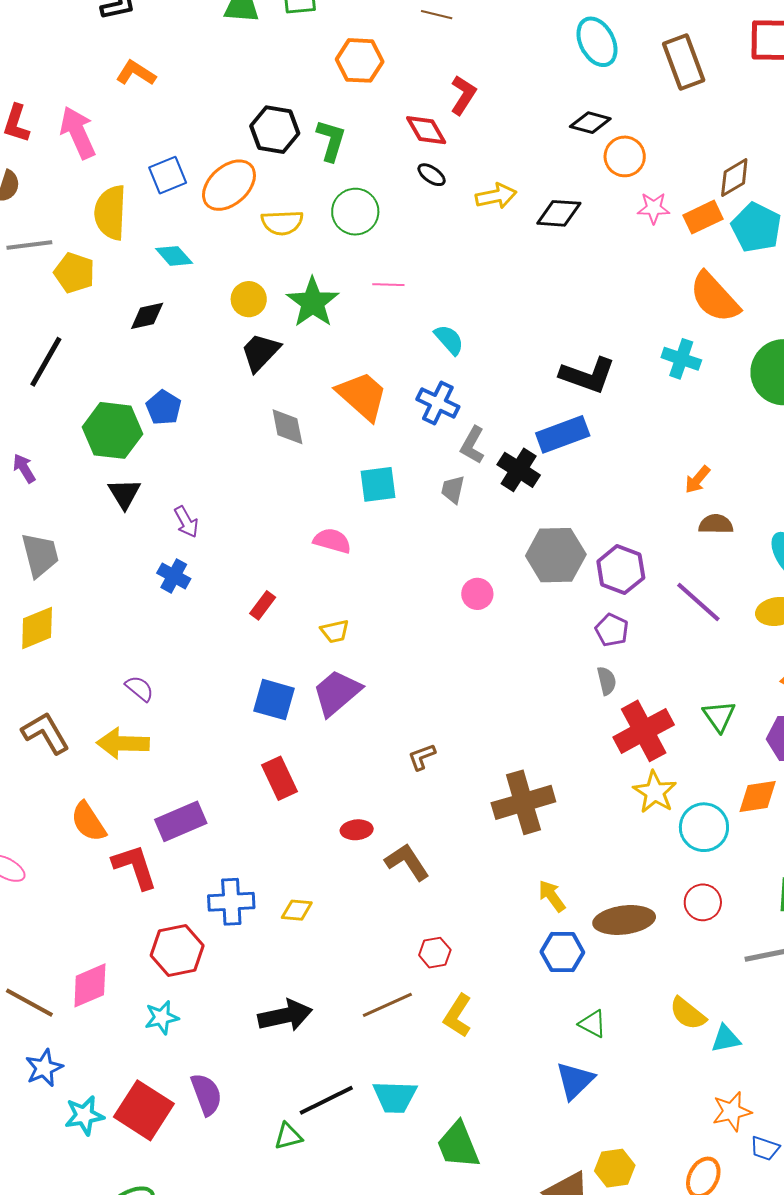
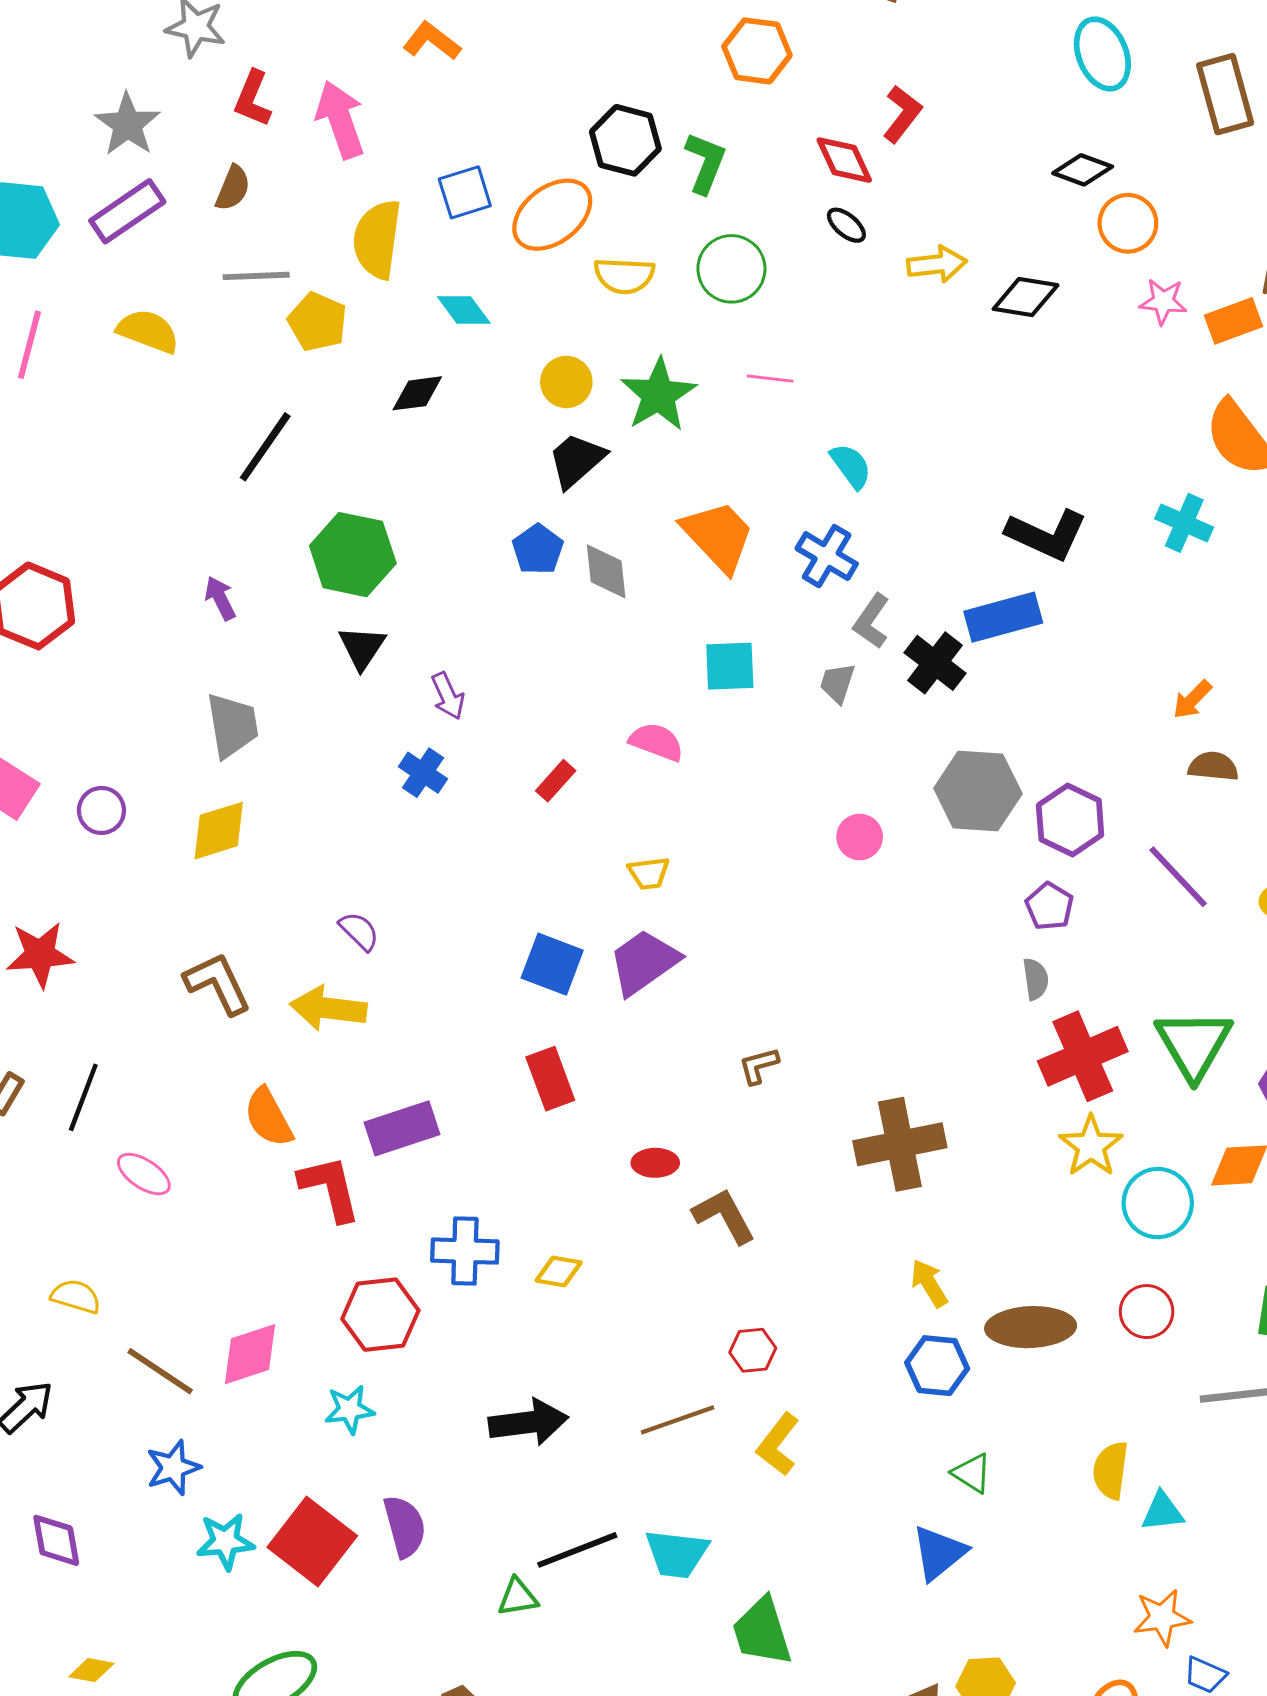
blue pentagon: (164, 408) -> (538, 549), moved
red rectangle: (263, 605) -> (556, 781), moved
green triangle: (719, 716) -> (1194, 1044), size x1.6
yellow semicircle: (688, 1014) -> (1111, 1470), turned 54

